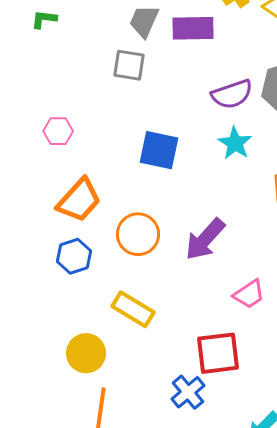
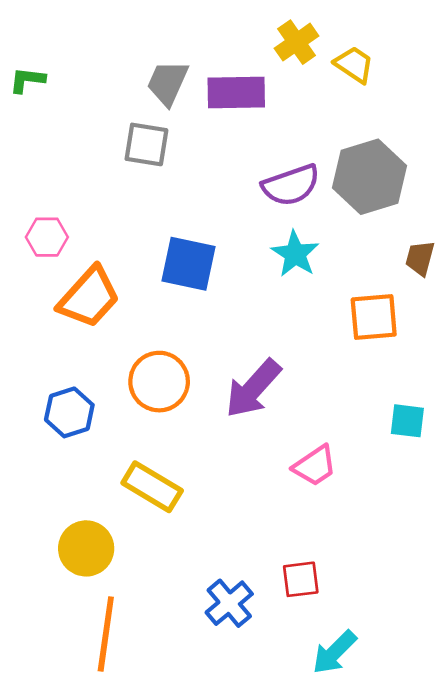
orange trapezoid: (79, 200) -> (89, 297), moved
red square: (218, 353) -> (301, 579), moved, size x0.6

